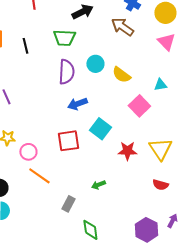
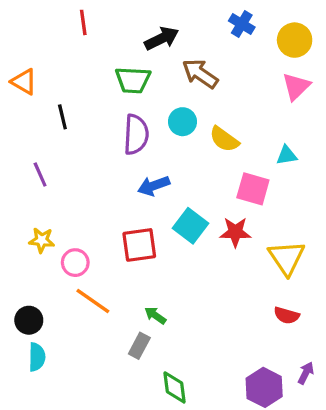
brown arrow: (122, 27) -> (200, 74), moved
pink triangle: (166, 42) -> (296, 86), turned 30
black line: (25, 46) -> (62, 117), moved
pink square: (139, 106) -> (253, 189), turned -30
red star: (127, 151) -> (235, 232), moved
green arrow: (98, 185) -> (155, 315), moved, turned 56

